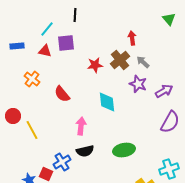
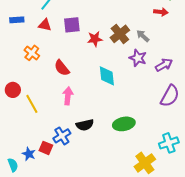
red arrow: (132, 38) -> (161, 12), moved, turned 104
purple square: (66, 43) -> (72, 25), moved
pink arrow: (81, 126) -> (68, 96), moved

